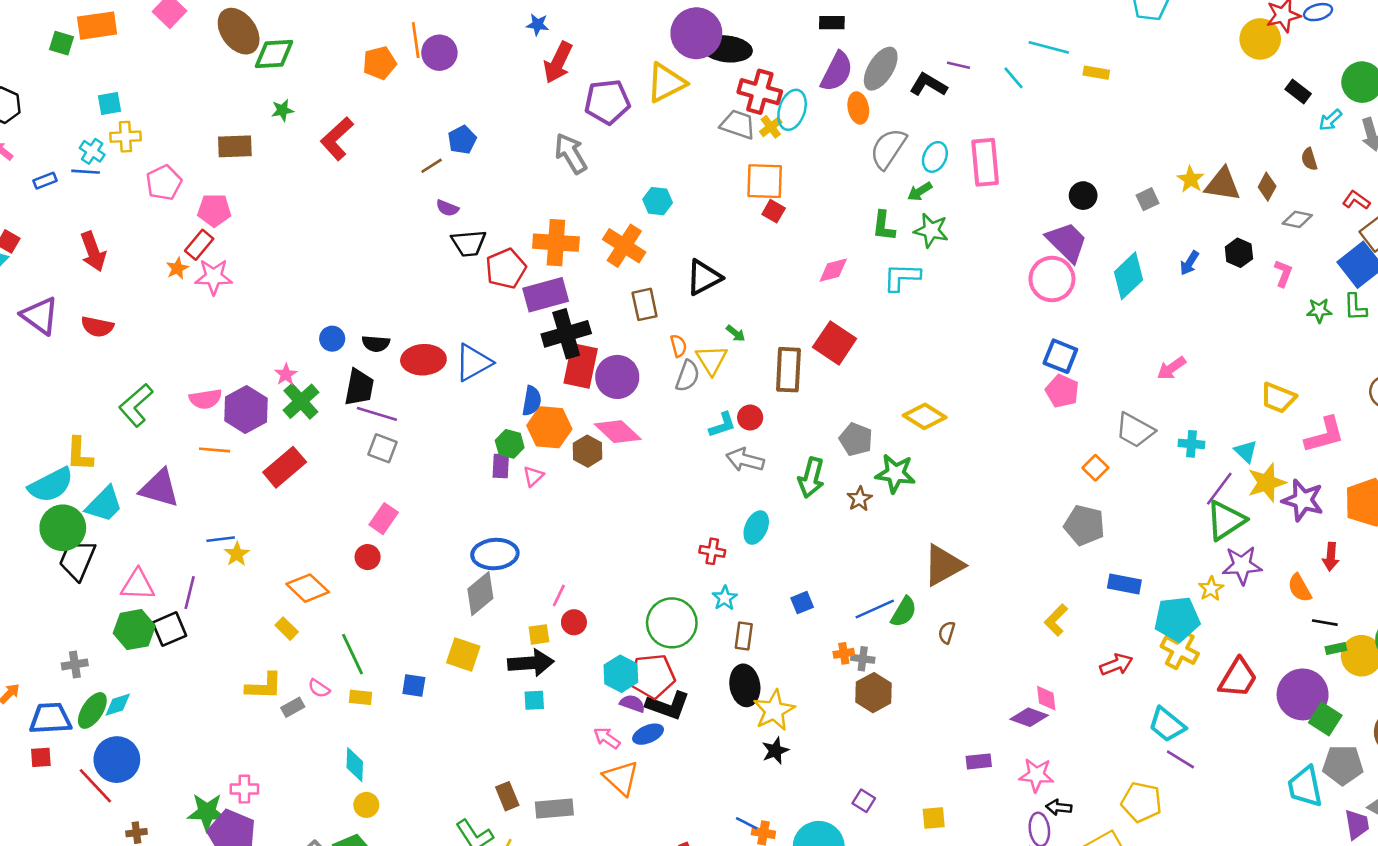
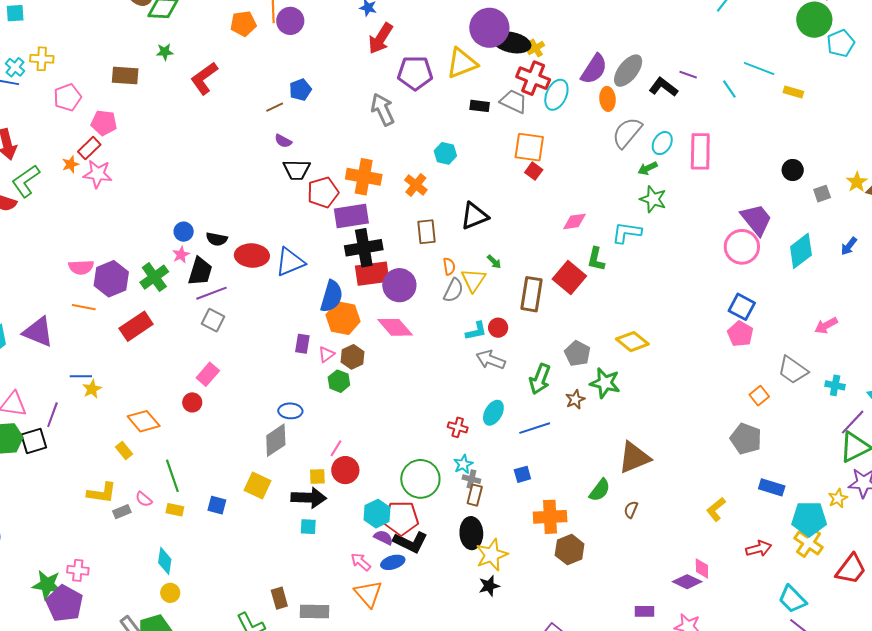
black rectangle: (832, 23) -> (480, 106), moved
cyan square: (110, 103) -> (15, 13), moved
yellow cross: (771, 127) -> (536, 48), moved
black circle: (1083, 196) -> (793, 170), moved
green L-shape: (884, 226) -> (596, 259), moved
orange cross: (624, 246) -> (416, 185), size x0.7
red rectangle: (581, 366) -> (372, 274), turned 64
pink star: (286, 374) -> (181, 255), moved
blue semicircle: (532, 401) -> (332, 296), size x1.4
green L-shape: (136, 405) -> (26, 181), moved
purple line: (377, 414) -> (212, 293), turned -44
green hexagon: (510, 444) -> (339, 381), moved
brown hexagon: (588, 451) -> (353, 357), moved
blue ellipse: (495, 554) -> (290, 411), size x0.7
blue line: (875, 609) -> (535, 428), moved
red circle: (574, 622) -> (345, 470), size x1.4
orange cross: (844, 653) -> (550, 517), size x2.0
gray cross: (863, 659) -> (471, 479), moved

